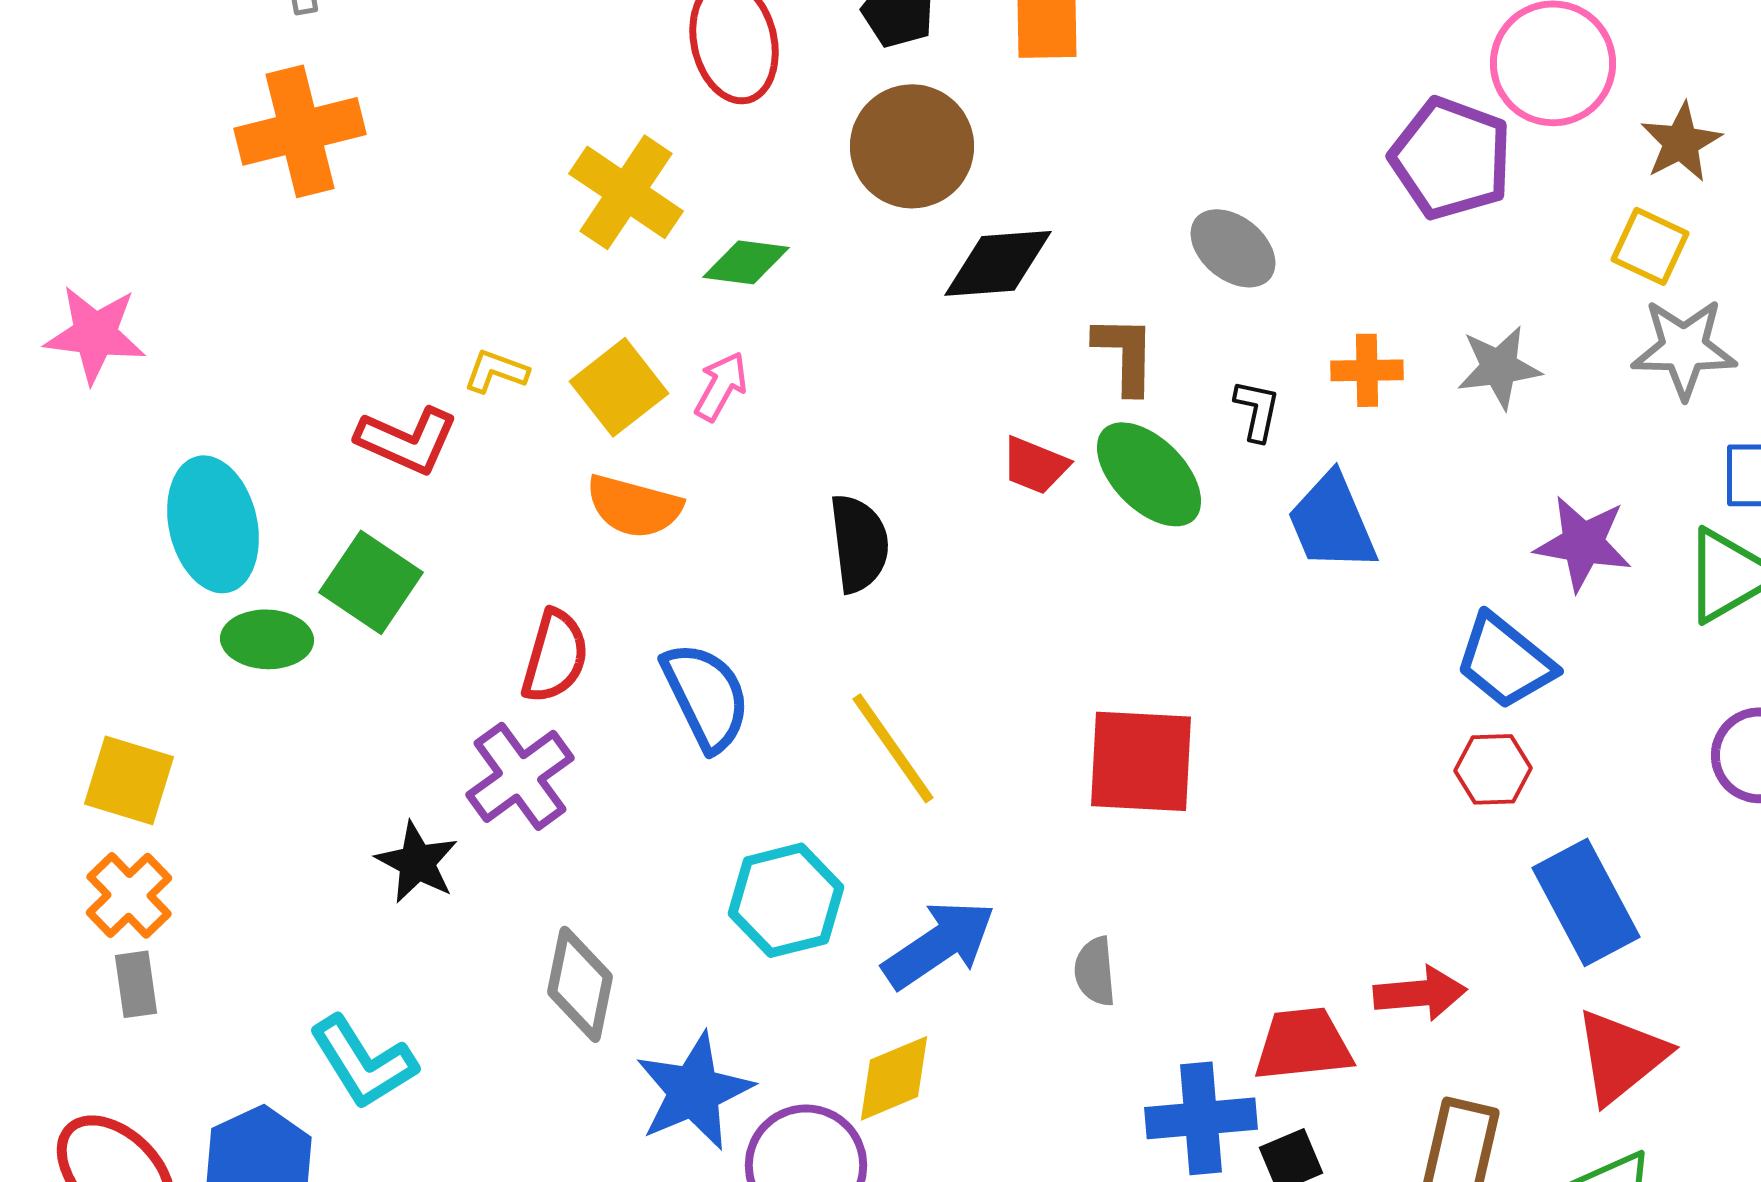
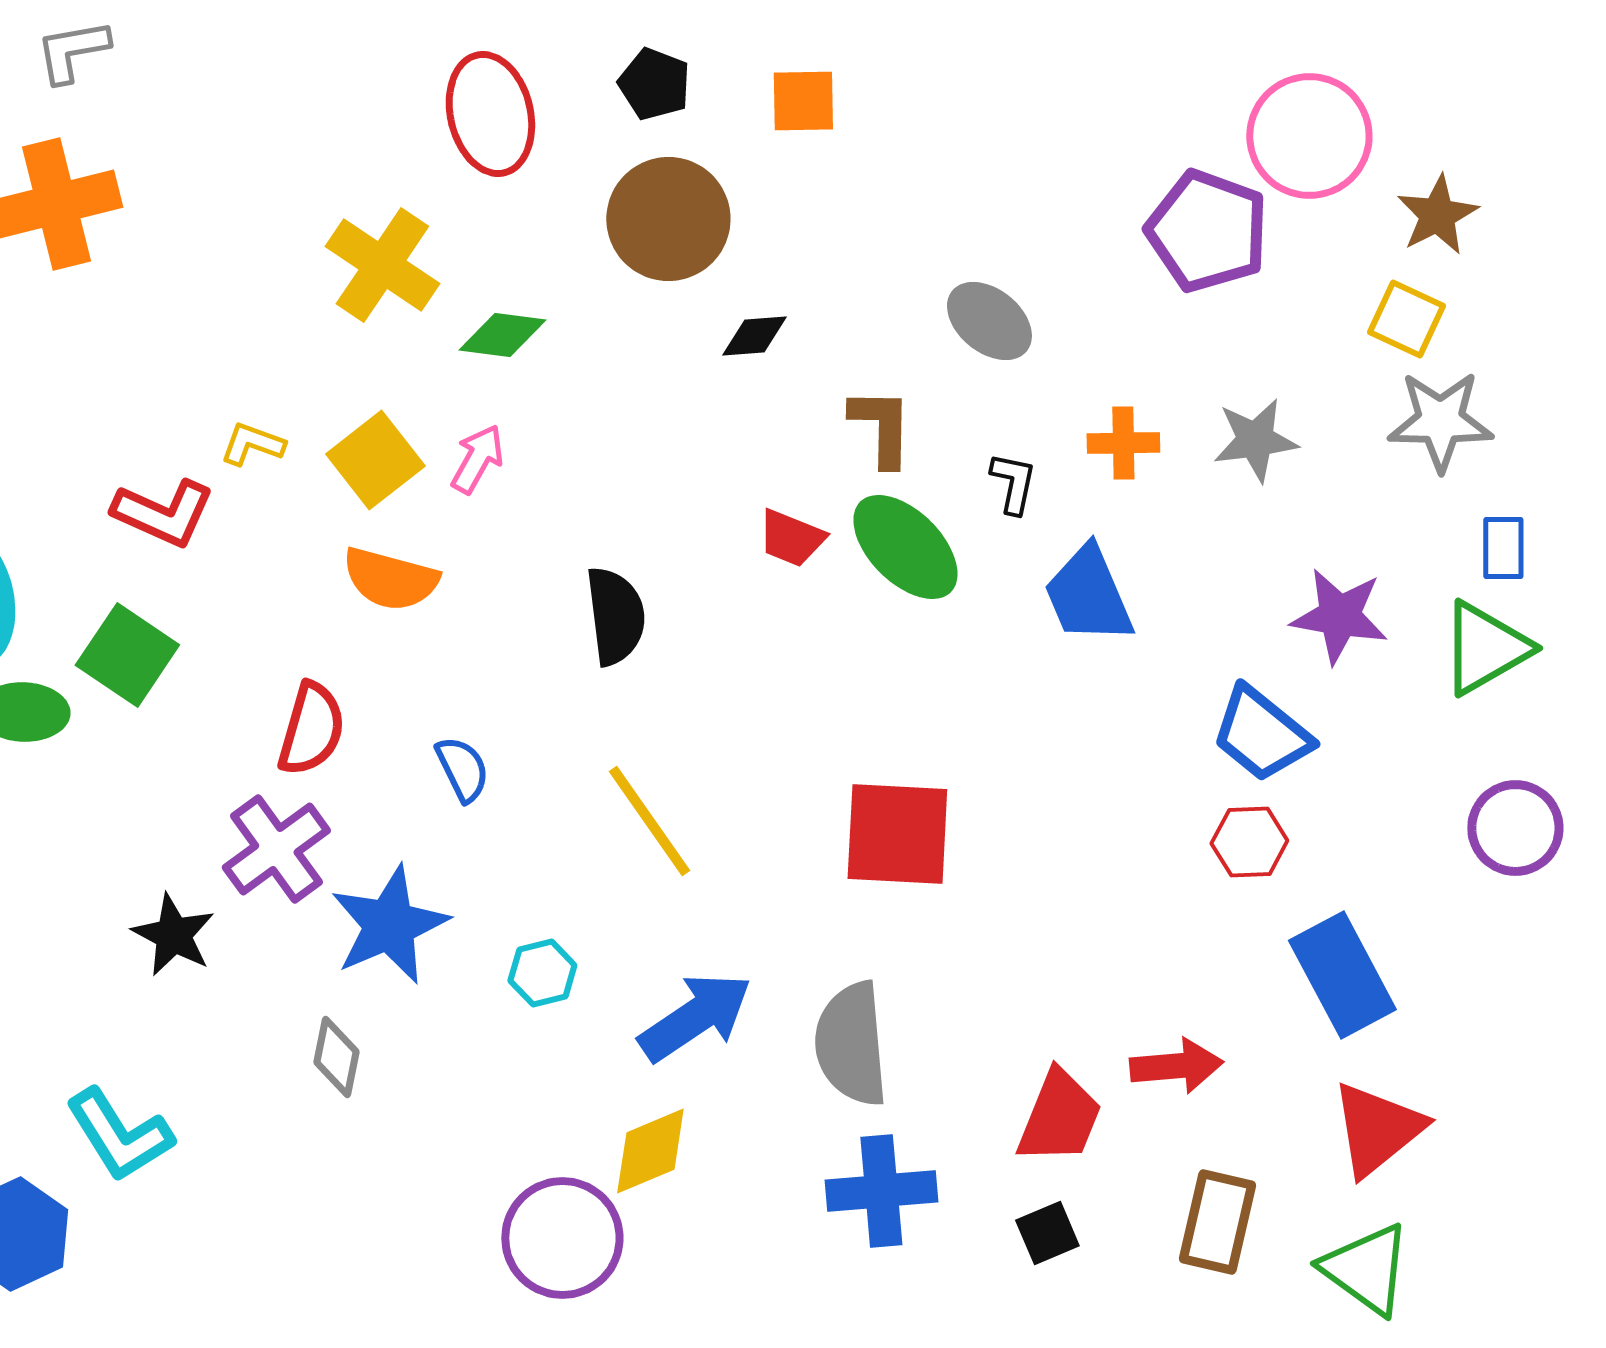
black diamond: (998, 263) -> (754, 336), size x0.6
blue semicircle: (706, 696) -> (462, 769), size x0.6
cyan hexagon: (786, 900) -> (542, 973), size x0.6
gray semicircle: (1095, 971) -> (851, 1044), size x1.8
gray diamond: (580, 984) -> (336, 1057), size x0.7
red trapezoid: (1303, 1044) -> (1059, 1117), turned 118
blue star: (694, 1091) -> (389, 925), moved
blue cross: (1201, 1118) -> (881, 1191), moved

